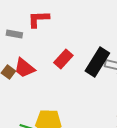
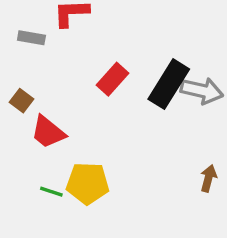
red trapezoid: (24, 68) -> (48, 132), moved

